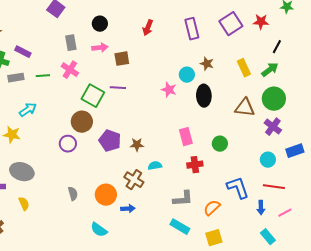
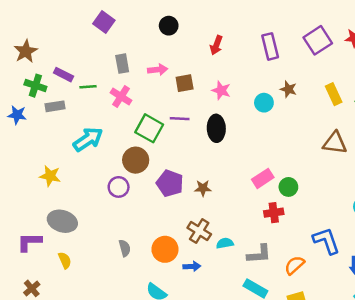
black circle: (100, 24) -> (169, 26), moved
green line: (43, 76) -> (88, 87), moved
pink star: (169, 90) -> (221, 90), moved
black ellipse: (204, 96) -> (216, 128), moved
cyan arrow: (28, 110) -> (88, 139), moved, size x1.4
pink rectangle: (186, 137) -> (263, 178), turned 72
green circle: (220, 144) -> (288, 187), moved
cyan semicircle: (155, 166) -> (225, 243), moved

